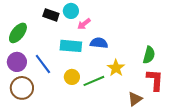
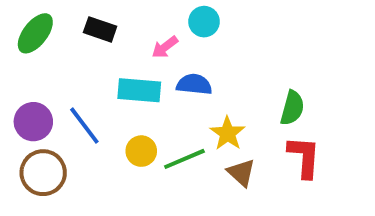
cyan circle: (71, 11) -> (204, 22), moved
green ellipse: (18, 33) -> (35, 33), moved
brown triangle: (135, 99) -> (241, 173), moved, turned -42

